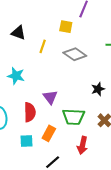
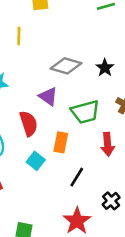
gray diamond: (75, 54) -> (66, 66), moved
cyan square: (26, 141) -> (36, 161), turned -32

